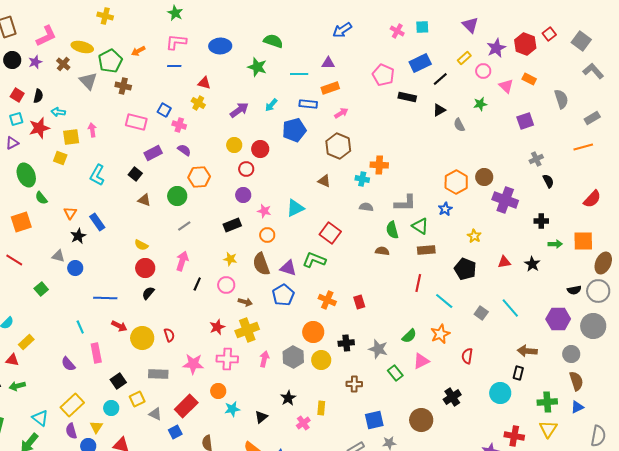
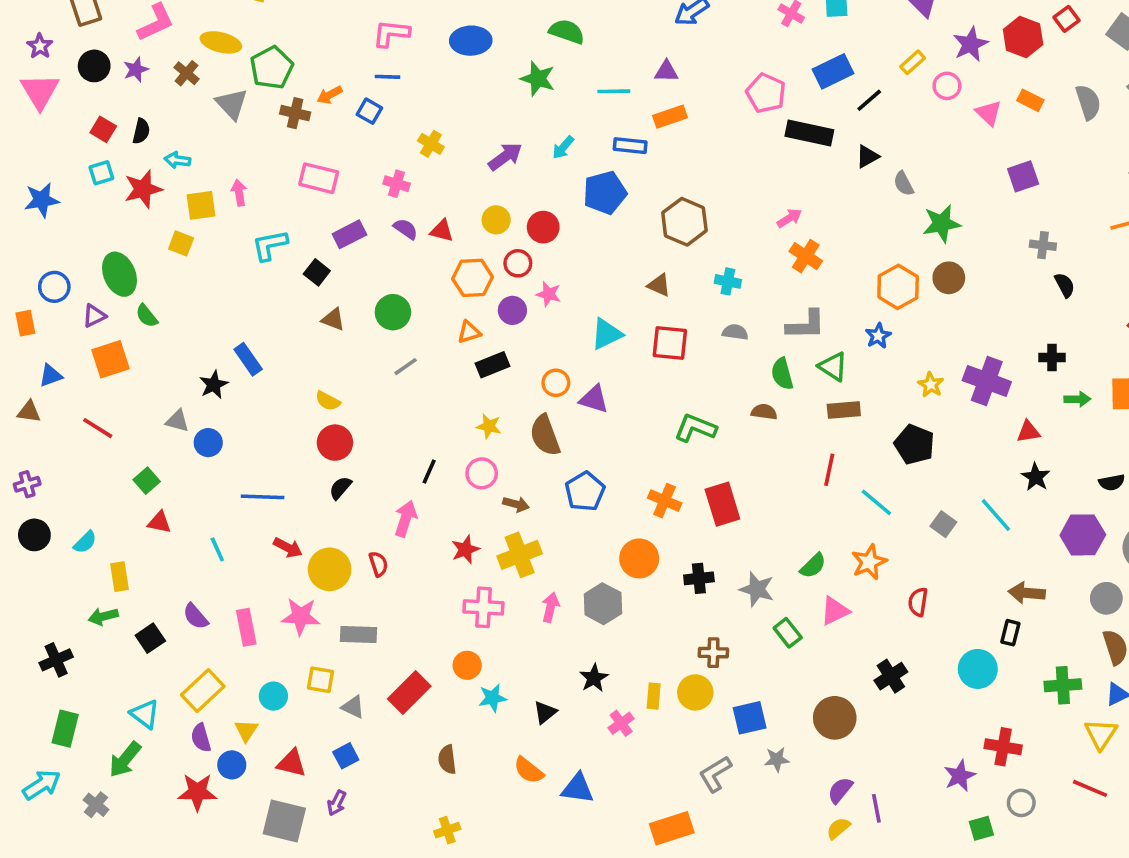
orange arrow: (138, 51) -> (330, 95), moved
red triangle: (204, 83) -> (442, 231), moved
black rectangle: (407, 97) -> (809, 133), size x1.4
gray semicircle: (561, 99) -> (1088, 102), moved
green star: (480, 104) -> (942, 223), moved, size x1.5
blue square: (164, 110) -> (369, 111), moved
pink arrow: (341, 113) -> (789, 218), moved
purple triangle: (12, 143) -> (94, 316), moved
gray cross: (536, 159) -> (1043, 245), turned 32
orange cross: (379, 165) -> (806, 256), moved, turned 30
cyan L-shape: (97, 175) -> (270, 245), moved, turned 50
orange hexagon: (199, 177) -> (473, 278), moved
purple cross: (505, 200) -> (987, 381), moved
pink star: (264, 211) -> (549, 294), moved
orange triangle: (70, 213) -> (469, 332), moved, turned 40
red square: (330, 233) -> (670, 343), moved, turned -30
green L-shape: (314, 260) -> (695, 428), moved
pink arrow: (182, 261) -> (406, 519), moved
red triangle: (504, 262) -> (1028, 432), moved
black star: (532, 264) -> (1036, 477), moved
purple triangle: (288, 268) -> (594, 399), moved
red rectangle: (359, 302) -> (722, 504), size x1.6
yellow rectangle: (26, 342) -> (120, 577), turned -56
pink rectangle: (96, 353) -> (246, 627), moved
red triangle: (12, 360) -> (159, 522), moved
yellow circle: (321, 360) -> (695, 692), moved
pink star: (193, 364) -> (301, 616), moved
black square: (118, 381) -> (150, 638), moved
green arrow: (17, 386) -> (103, 616), moved
yellow square: (137, 399) -> (320, 680), turned 35
yellow triangle: (548, 429) -> (1101, 734), moved
blue square: (175, 432) -> (346, 756), moved

